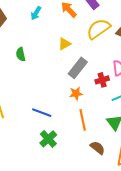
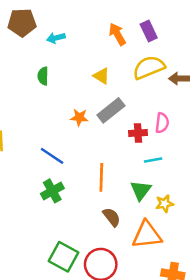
cyan arrow: (36, 13) -> (56, 38), moved, turned 32
yellow triangle: (64, 44) -> (102, 76), turned 48
orange star: (76, 94) -> (79, 117), moved

